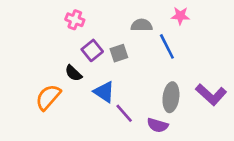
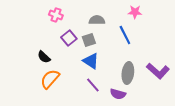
gray semicircle: (142, 25) -> (97, 20), moved
black semicircle: (73, 73) -> (44, 57), moved
blue triangle: (104, 92) -> (91, 61), moved
orange semicircle: (48, 97) -> (50, 79), moved

